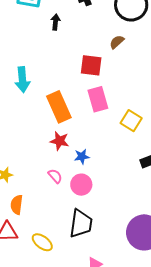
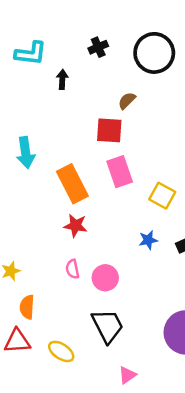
brown semicircle: (117, 42) -> (127, 101), moved
blue star: (82, 157) -> (148, 240), moved
pink semicircle: (55, 176) -> (72, 269), turned -147
black trapezoid: (81, 224) -> (108, 326), turned -32

